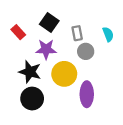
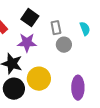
yellow circle: (64, 74) -> (39, 79), moved
purple ellipse: (87, 94) -> (78, 88), moved

